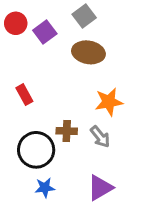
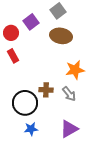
red circle: (16, 23) -> (11, 33), moved
red rectangle: (24, 95) -> (13, 56), moved

